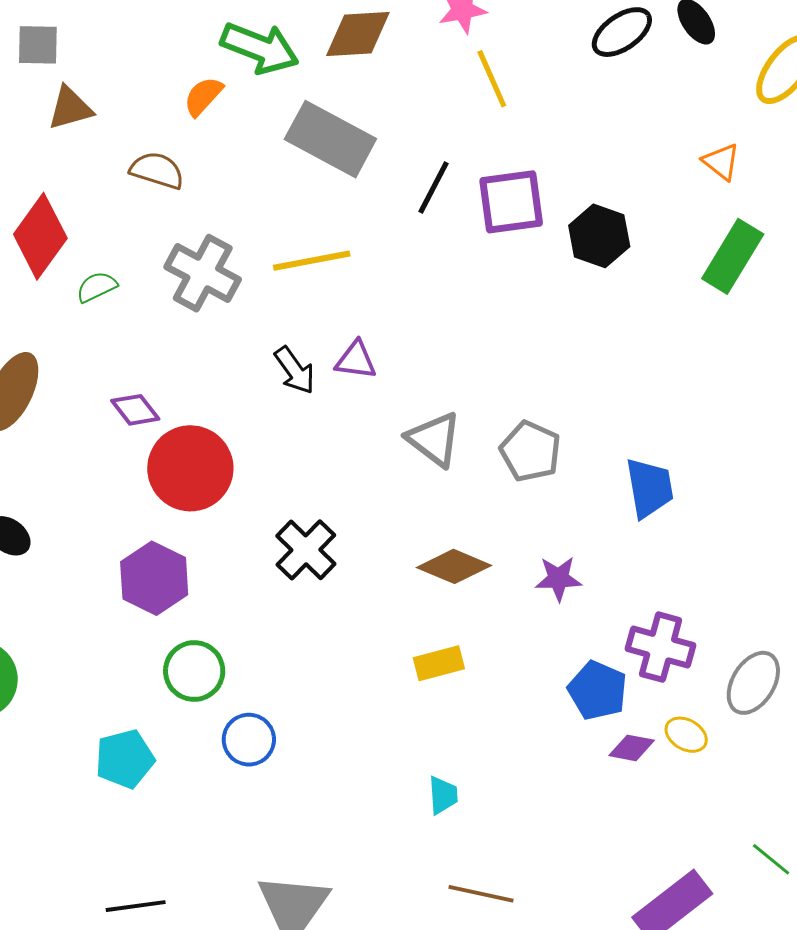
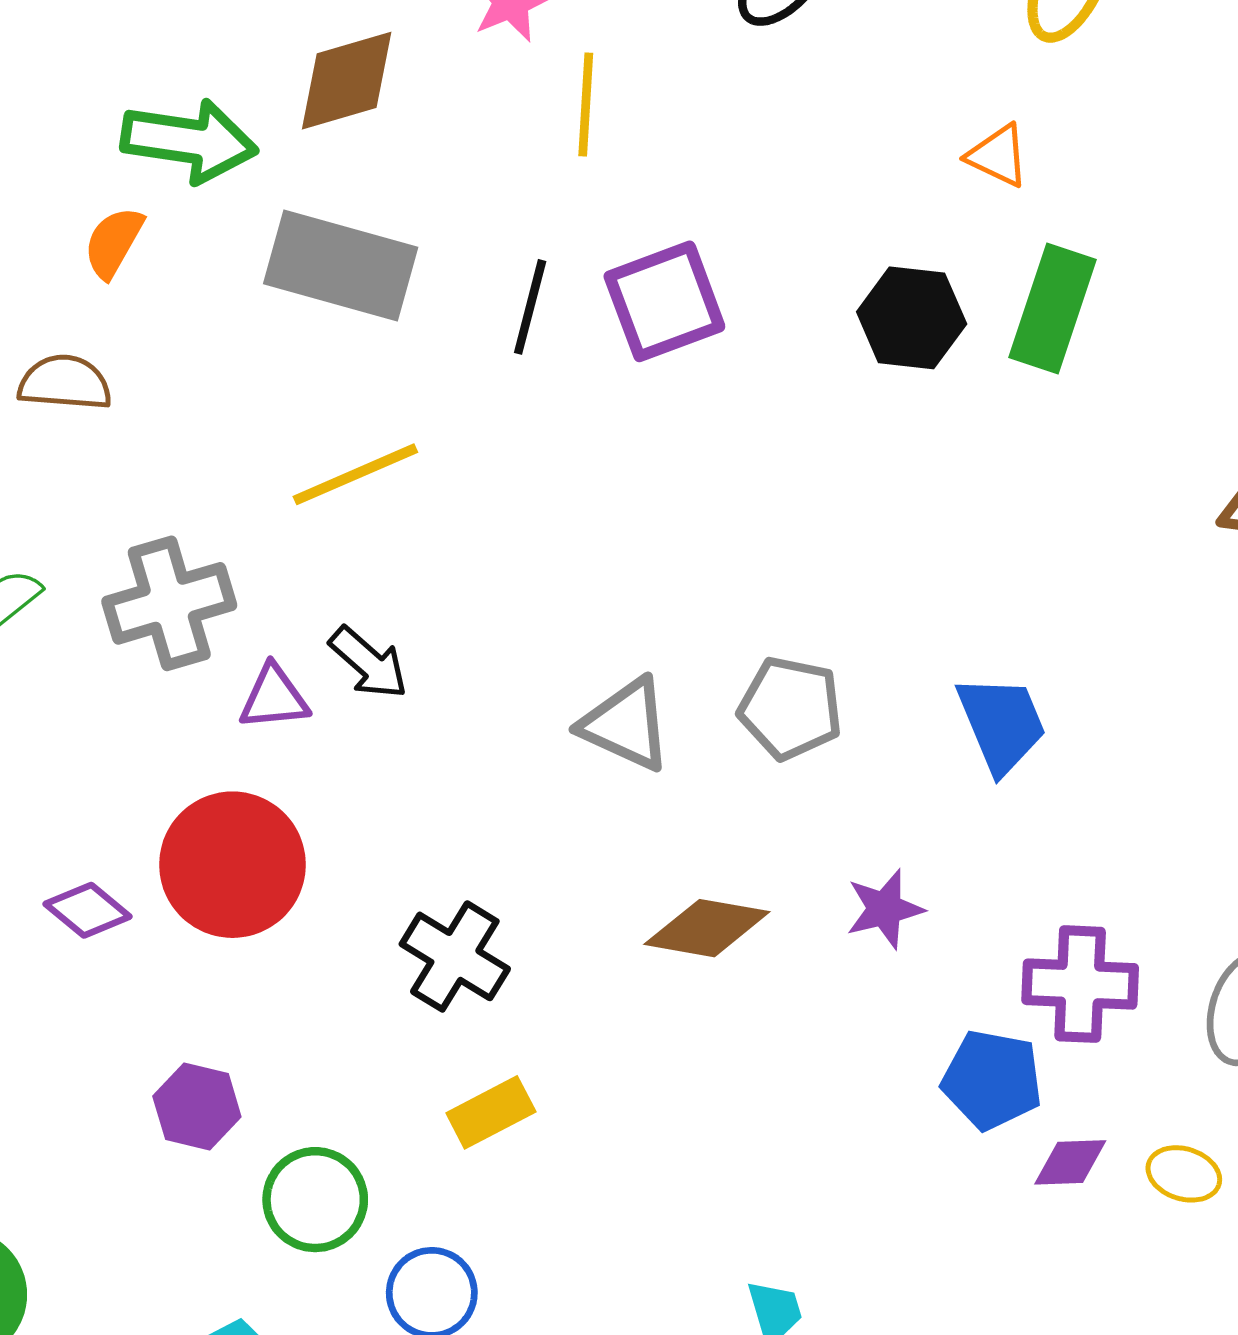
yellow line: (492, 79) -> (586, 104), turned 40
black hexagon: (599, 236) -> (912, 318), moved
gray cross: (203, 273) -> (169, 603), moved, turned -32
purple triangle: (356, 360) -> (274, 698), moved
purple diamond: (135, 410) -> (88, 910), moved
purple hexagon: (154, 578) -> (197, 1106), moved, size x0.7
yellow rectangle: (439, 663) -> (491, 1112), moved
yellow ellipse: (686, 735) -> (1184, 1174), moved

